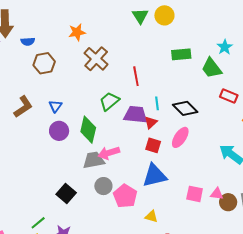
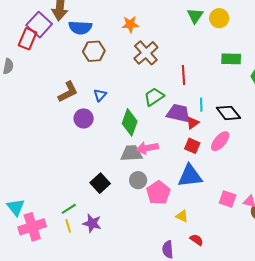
blue semicircle: (28, 41) -> (80, 28), size x1.6
purple circle: (59, 131) -> (84, 118), moved

